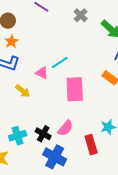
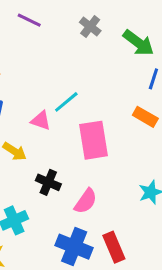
black cross: (43, 134) -> (48, 182), moved
red rectangle: (91, 145) -> (114, 247), moved

